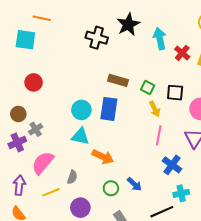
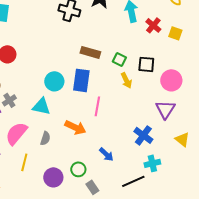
pink line: (159, 135) -> (97, 106), moved
cyan triangle: (80, 136) -> (41, 106), moved
gray semicircle: (72, 177) -> (45, 138), moved
green circle: (111, 188) -> (78, 169), moved
yellow line: (51, 192) -> (24, 162), turned -54

